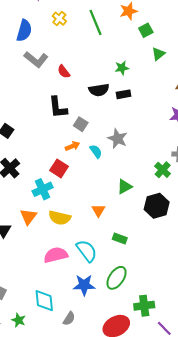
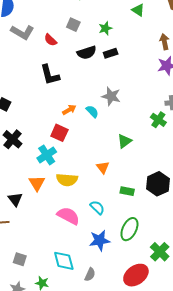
green triangle: (158, 54) -> (138, 10), turned -40
gray square: (81, 124) -> (73, 25), moved
black hexagon: (157, 206) -> (158, 184), moved
cyan semicircle: (87, 251) -> (97, 207), size x0.7
pink semicircle: (56, 255) -> (68, 216), turned 50
green cross: (144, 306) -> (160, 252), turned -30

